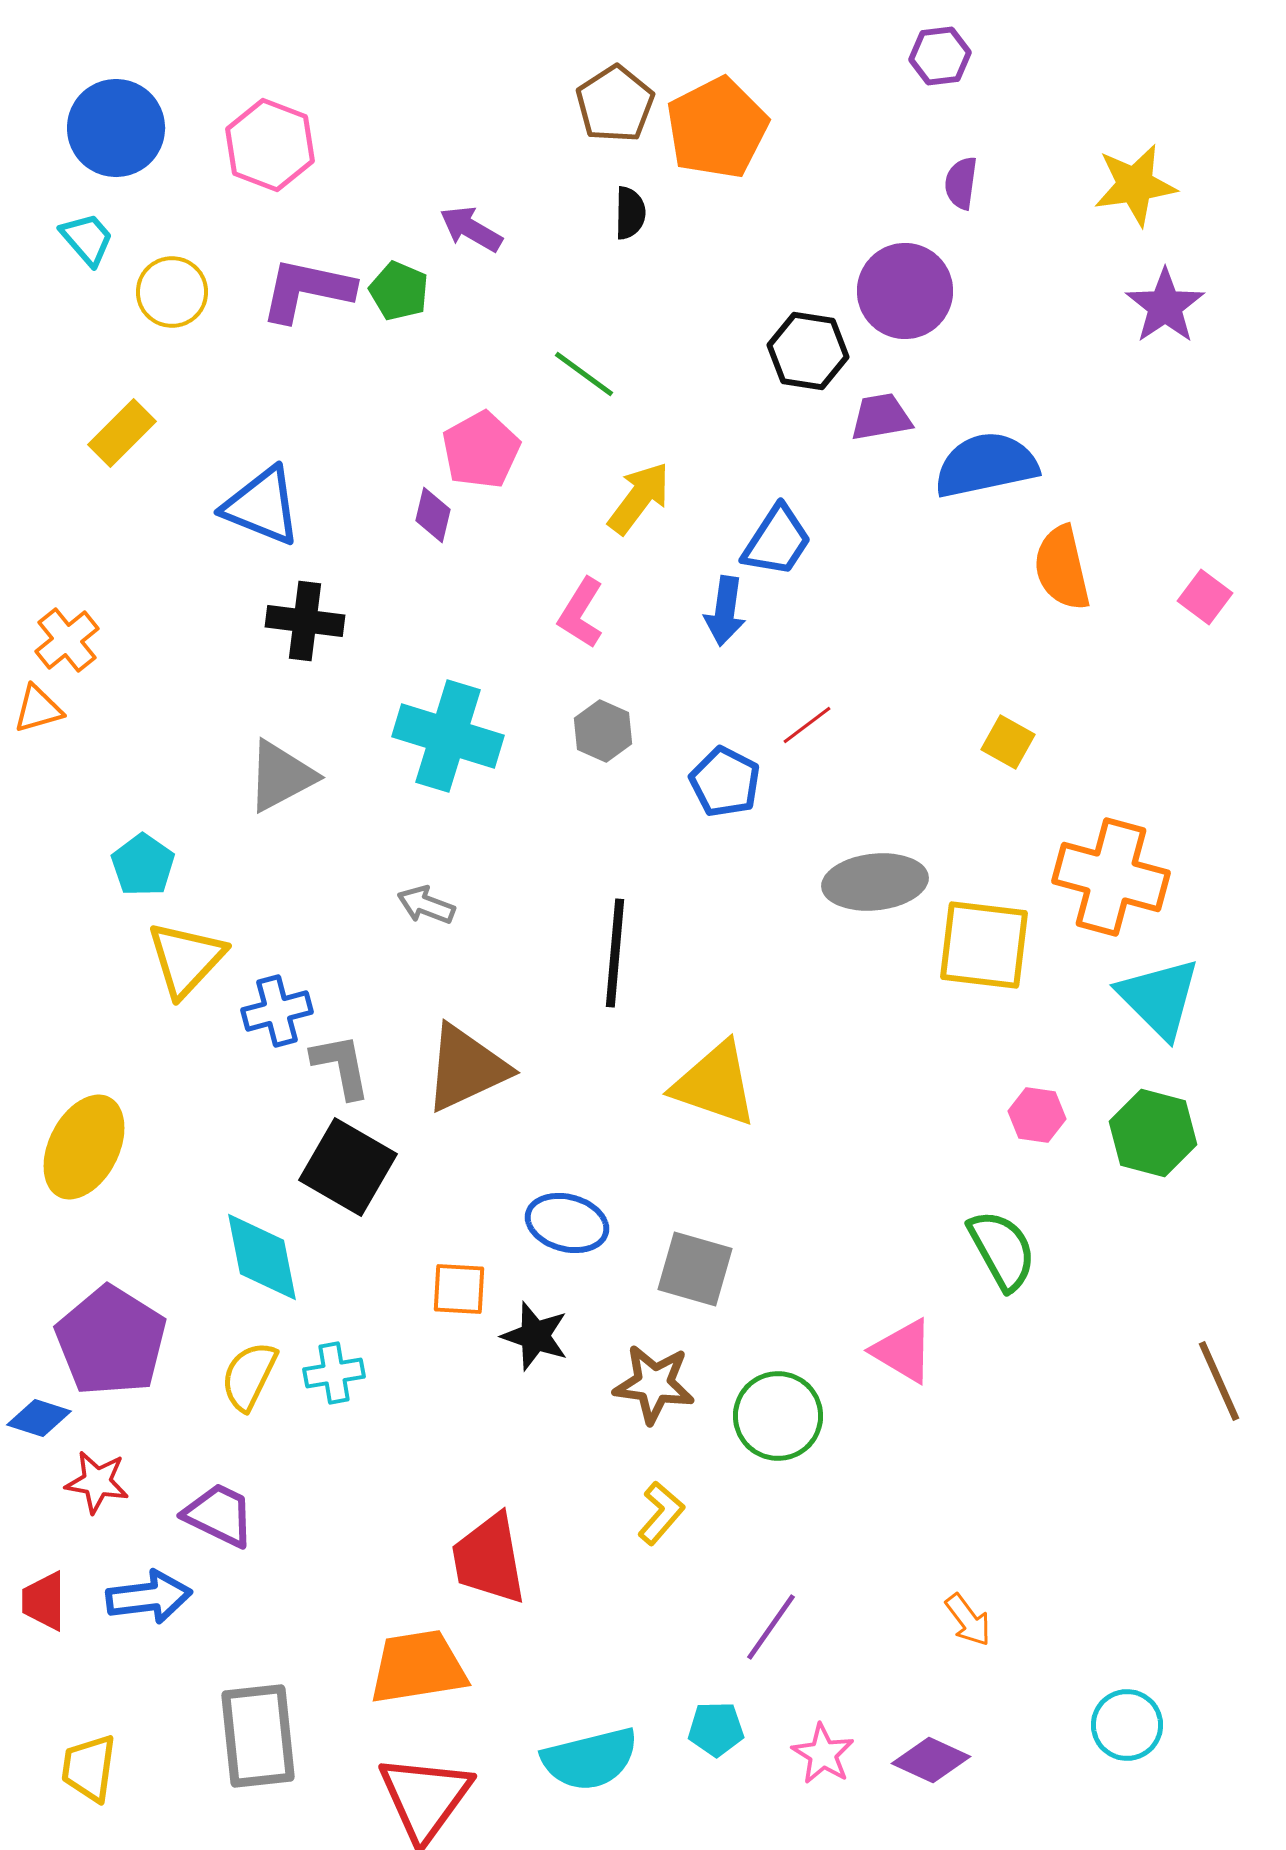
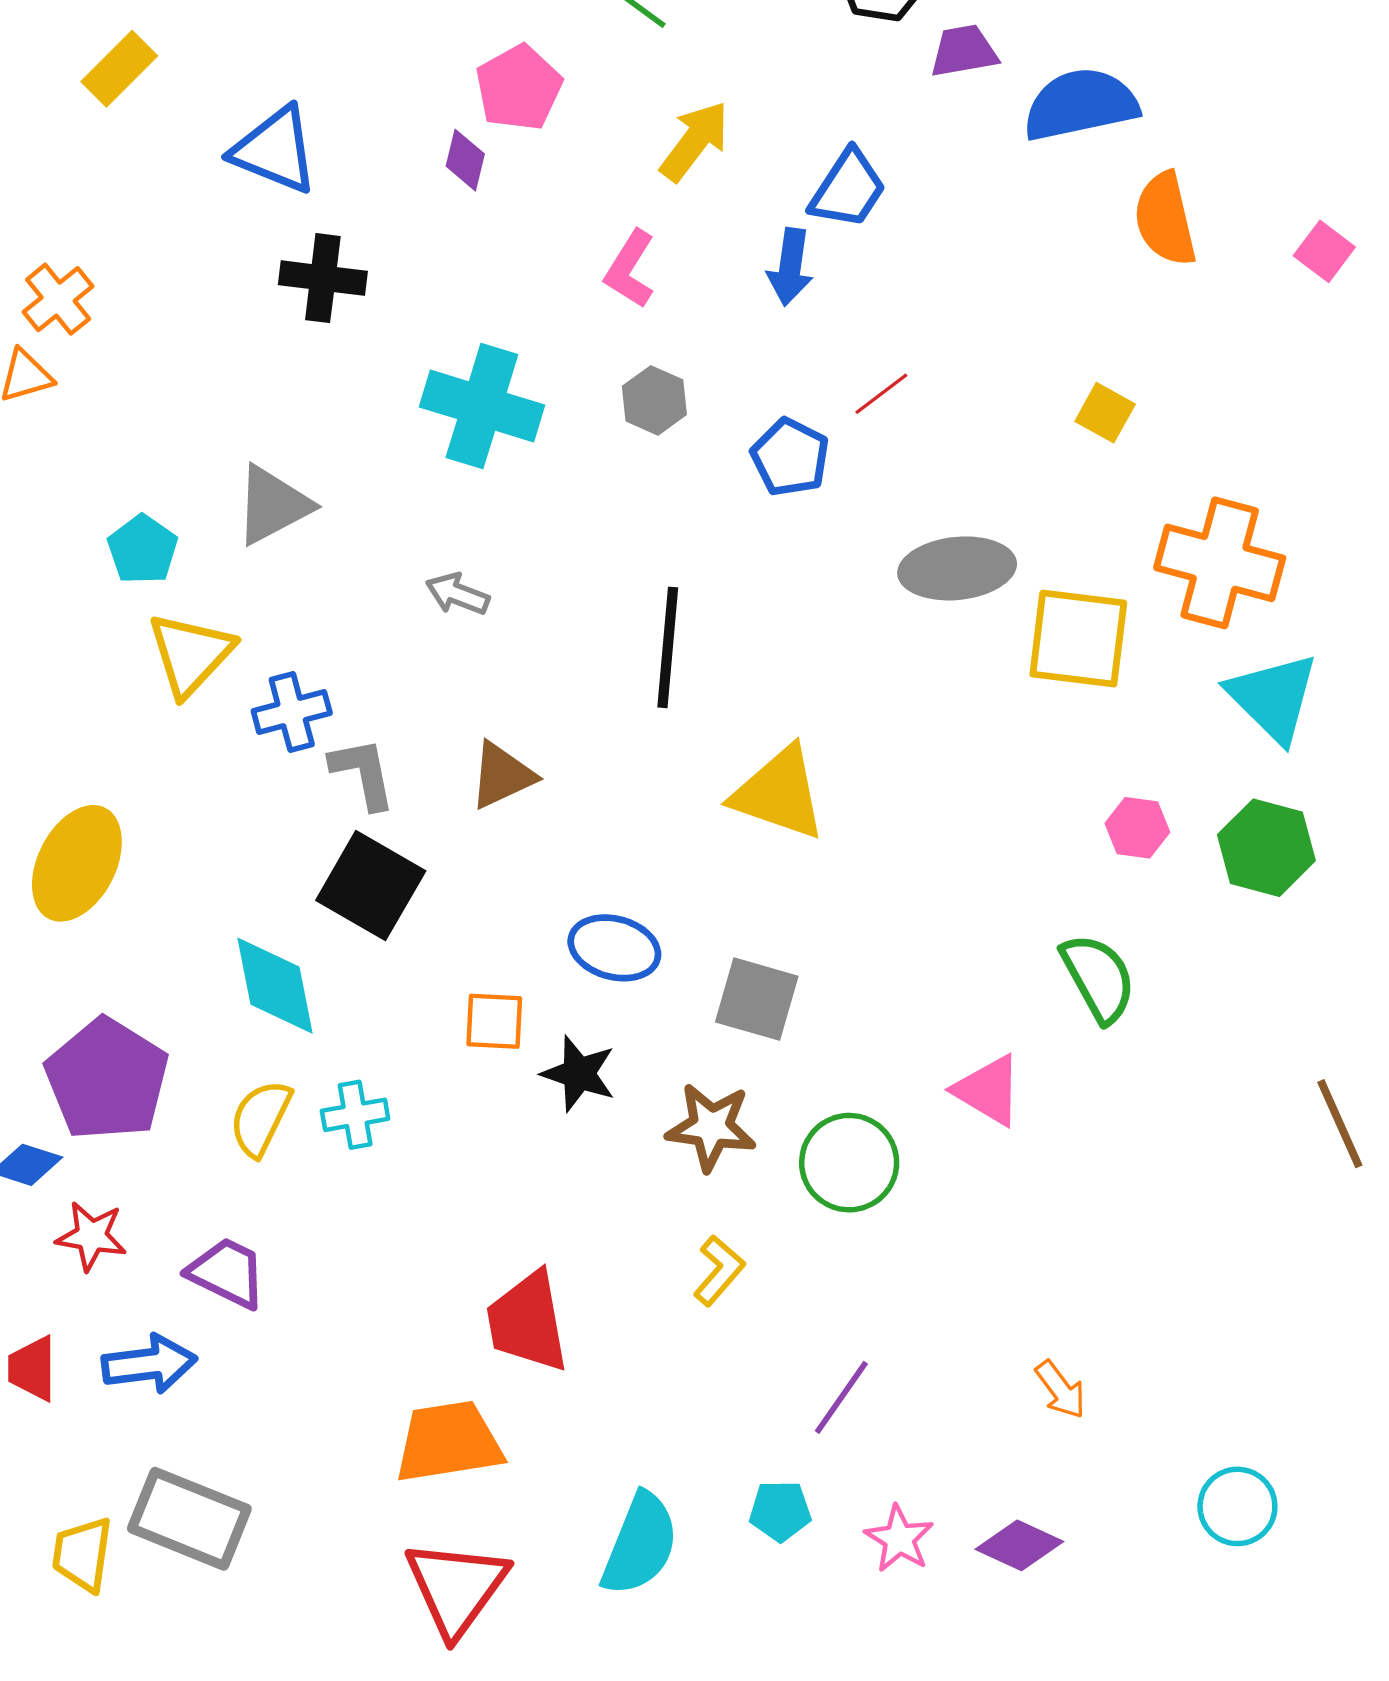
gray triangle: (281, 776) -> (273, 505), moved
brown triangle: (466, 1068) -> (502, 775), size x0.7
gray rectangle: (258, 1736) -> (189, 1519), moved, turned -62
cyan semicircle: (590, 1759) -> (640, 1544), turned -54

